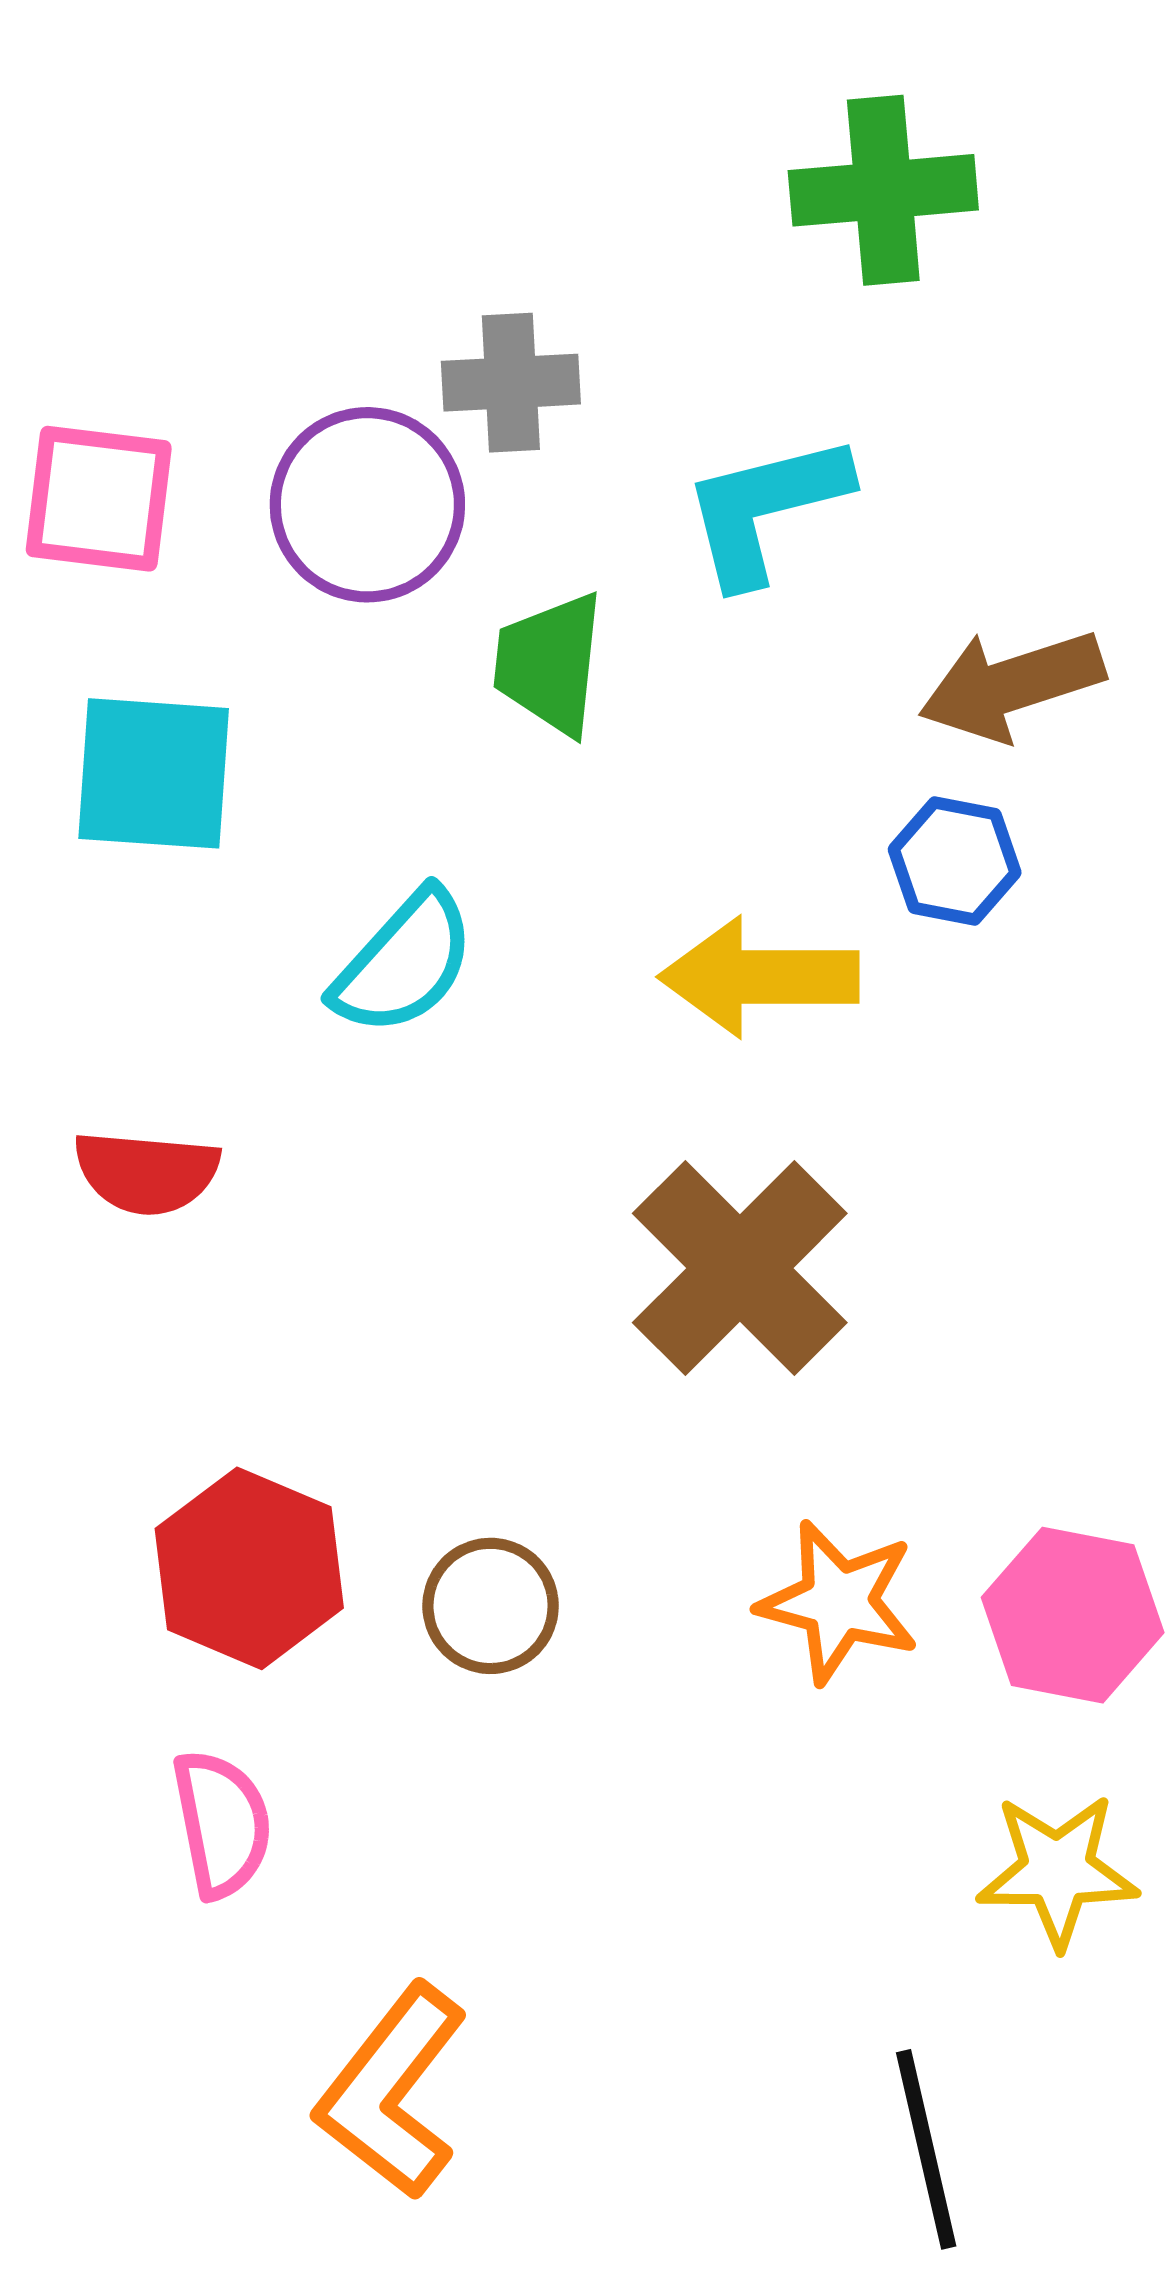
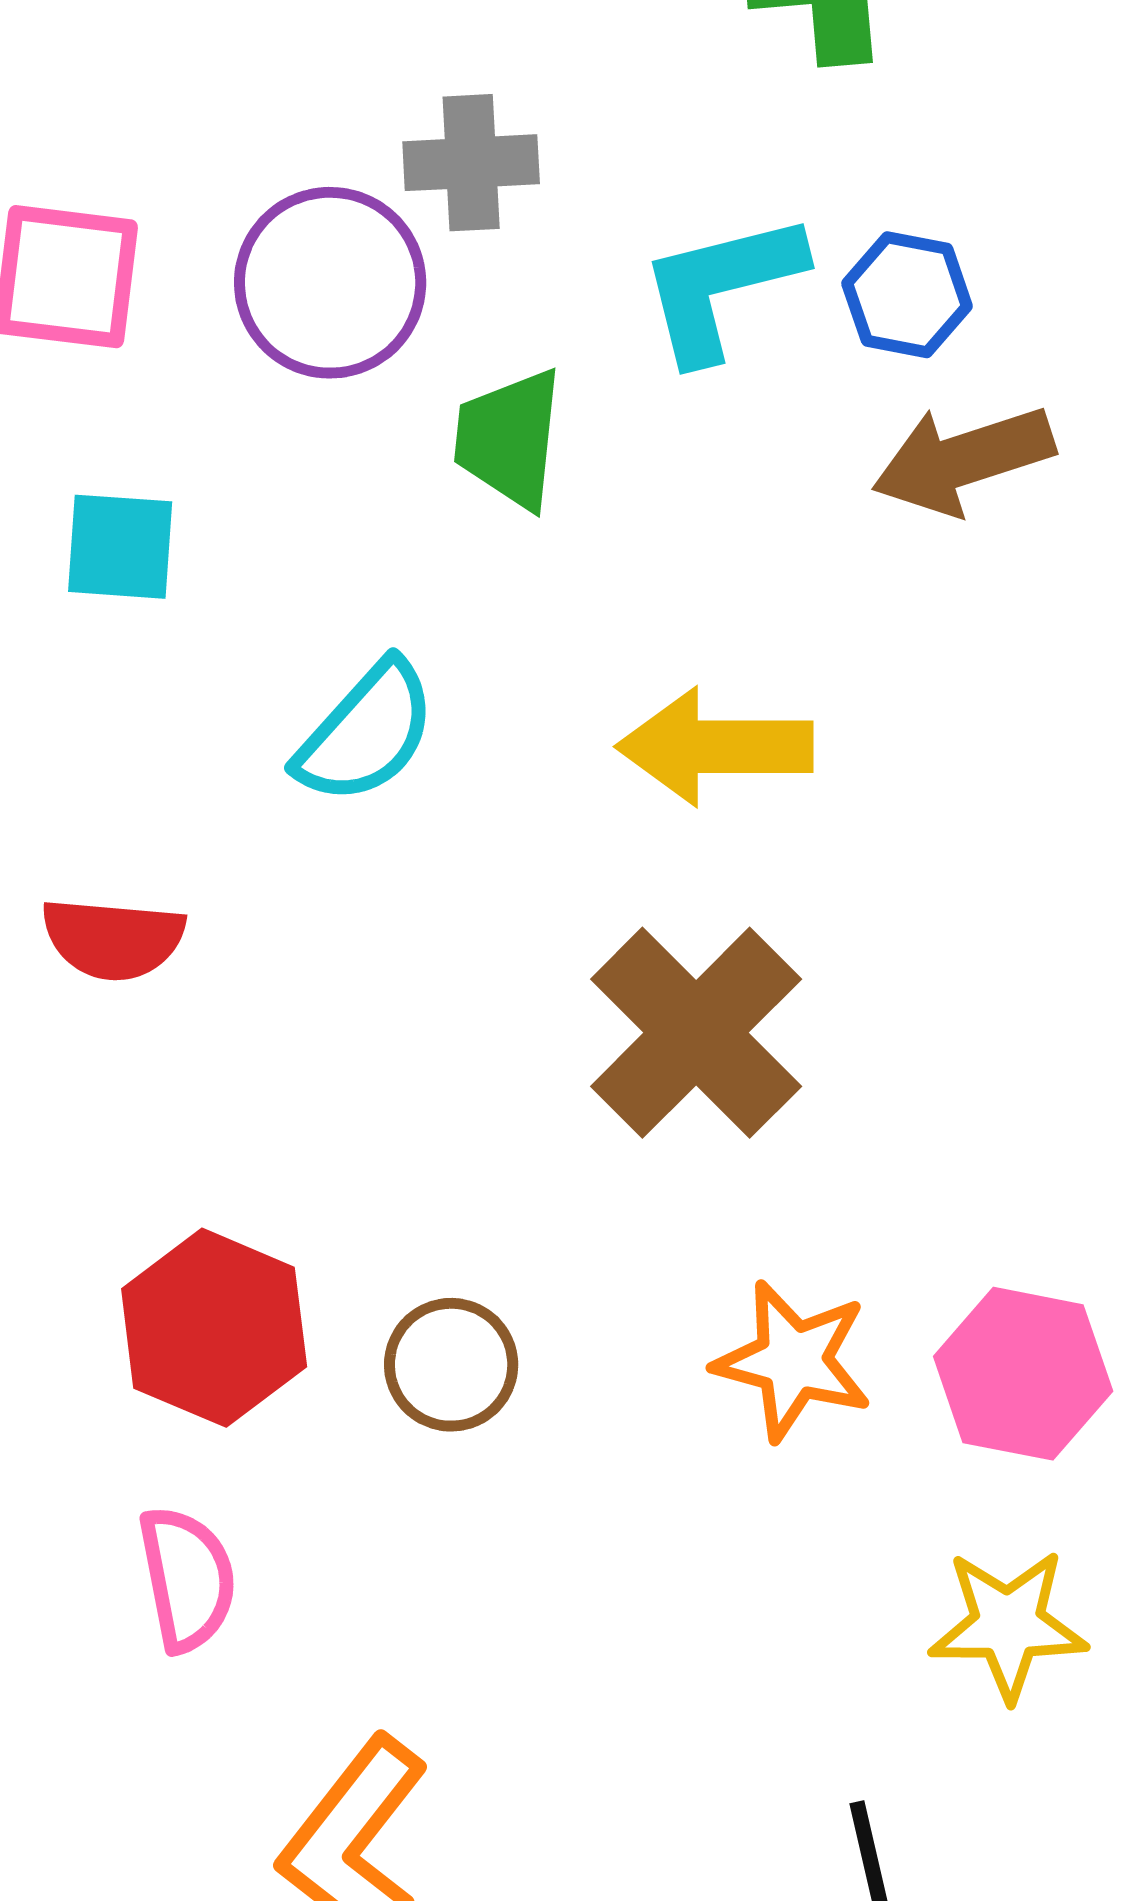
cyan square: (154, 773) -> (120, 547), size x0.7
blue hexagon: (955, 861) -> (907, 295), moved

